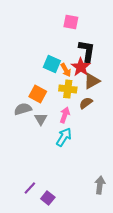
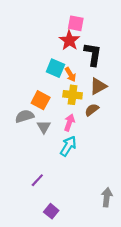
red star: (81, 67) -> (69, 40), moved
purple line: (30, 188) -> (37, 180), moved

